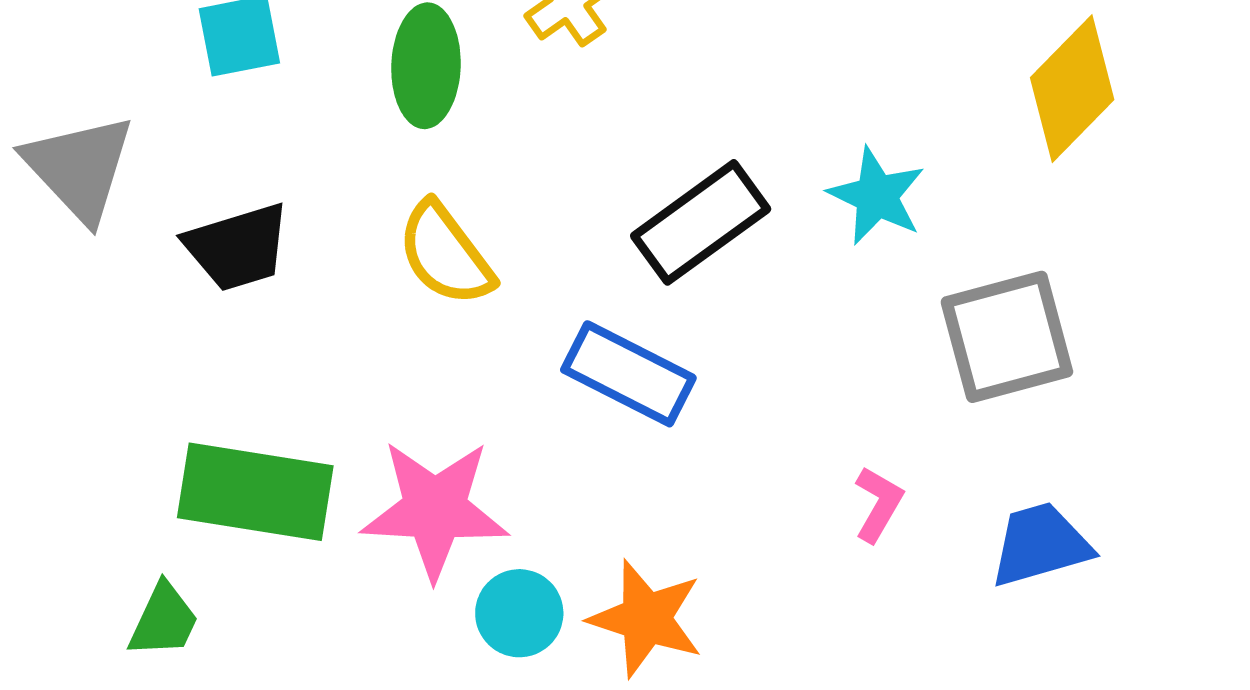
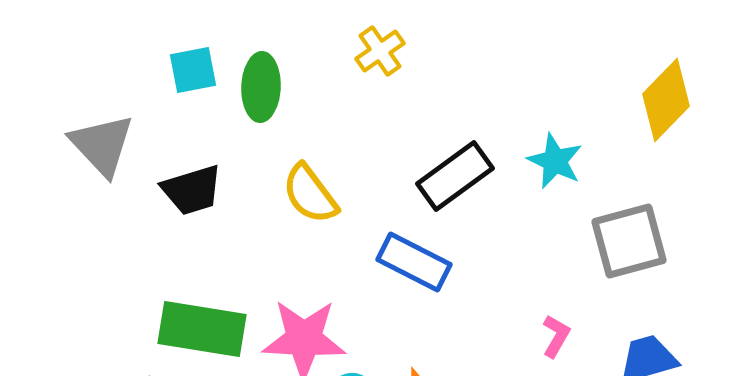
green ellipse: (426, 66) -> (261, 87), moved

